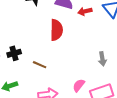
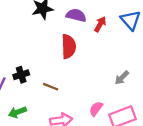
red arrow: (85, 11) -> (100, 24), turned 136
gray arrow: (102, 59) -> (122, 78), turned 56

